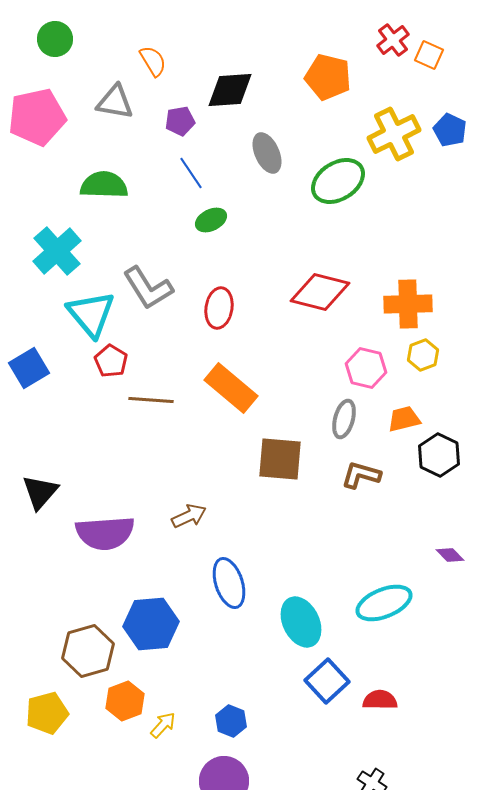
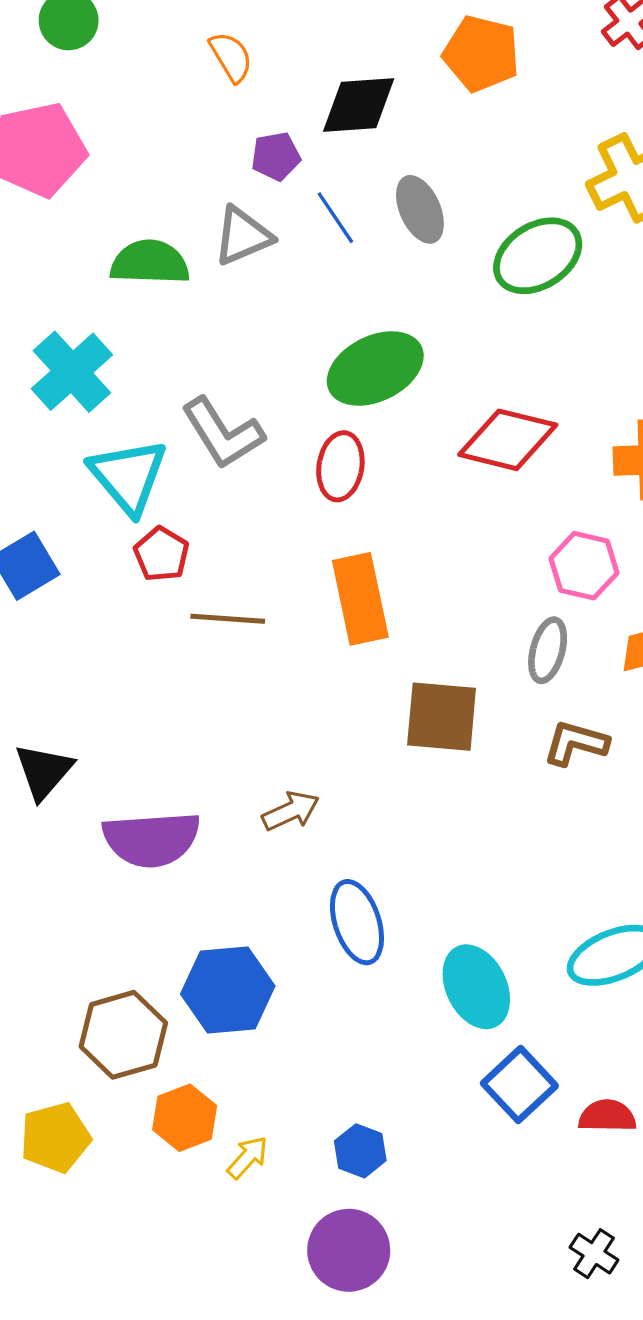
orange pentagon: (328, 77) -> (481, 54), moved
gray triangle: (115, 102) -> (243, 236), moved, turned -33
blue line: (191, 173) -> (335, 218), moved
green ellipse: (211, 220) -> (375, 368), moved, size x1.8
orange rectangle: (231, 388) -> (360, 599), turned 38

